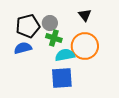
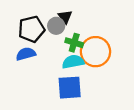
black triangle: (85, 15) -> (65, 17), moved
green cross: (54, 38) -> (74, 43), moved

